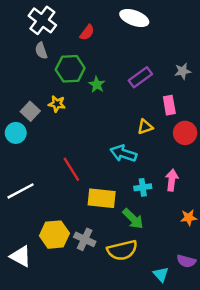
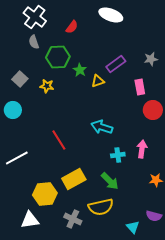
gray square: (30, 111) -> (20, 79), moved
yellow triangle: (145, 127) -> (98, 81), moved
yellow rectangle: (102, 198) -> (74, 179), moved, turned -35
gray cross: (85, 239) -> (73, 219), moved
white triangle: (21, 256) -> (30, 220), moved, turned -36

